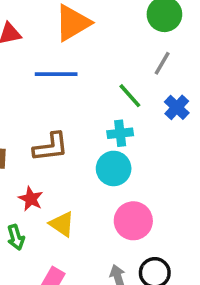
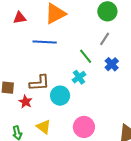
cyan cross: (120, 133) -> (79, 77), turned -32
cyan circle: (114, 168) -> (60, 96), moved
red star: (31, 199) -> (26, 102), moved

